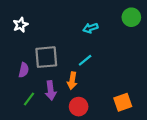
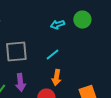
green circle: (131, 17) -> (82, 20), moved
orange arrow: (72, 81) -> (56, 78), moved

